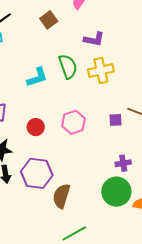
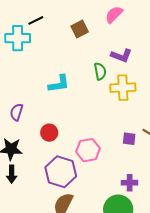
green semicircle: (68, 66) -> (100, 71), moved, size x0.7
pink hexagon: (73, 122) -> (88, 150), moved
purple hexagon: (37, 173) -> (61, 172), moved

